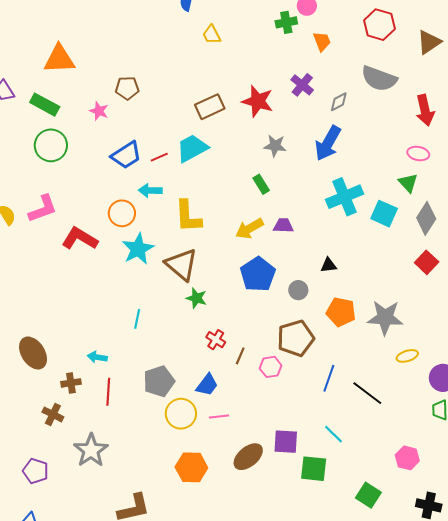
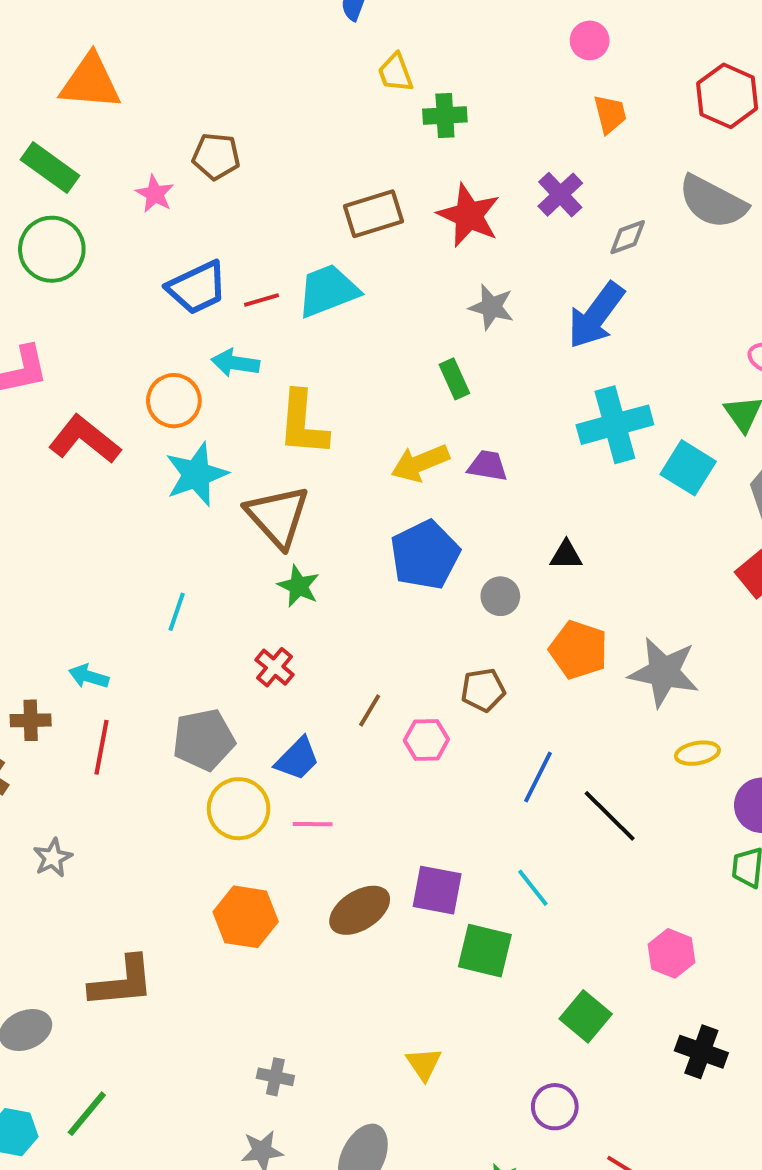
green cross: (286, 22) -> (445, 115), moved
brown pentagon: (296, 338) -> (483, 690), size x0.6
red cross: (216, 340) -> (275, 667), moved
gray star: (91, 450) -> (53, 858), size x0.6

